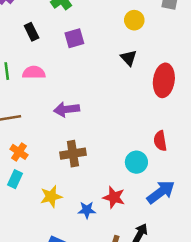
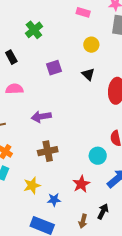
purple square: (74, 38) -> (54, 68), moved
red star: (114, 197) -> (81, 184), turned 30
blue star: (87, 210) -> (54, 200), moved

